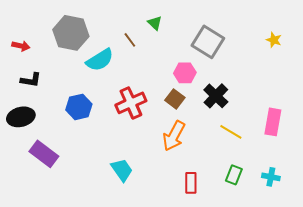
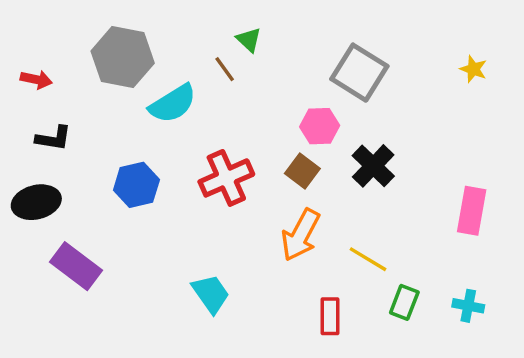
green triangle: (155, 23) -> (249, 40), moved
yellow line: (231, 132) -> (368, 259), moved

